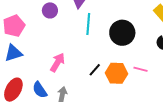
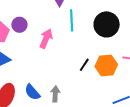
purple circle: (50, 10) -> (19, 25), moved
pink arrow: (57, 62) -> (46, 39), moved

